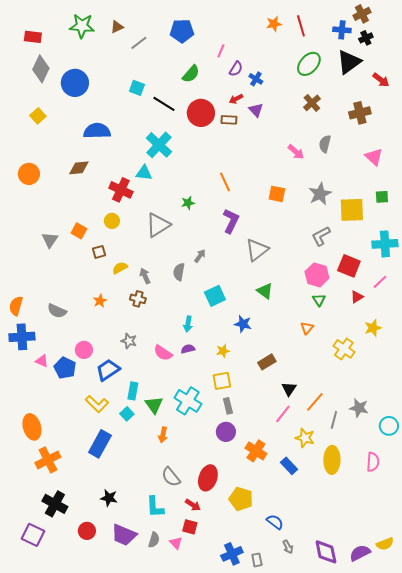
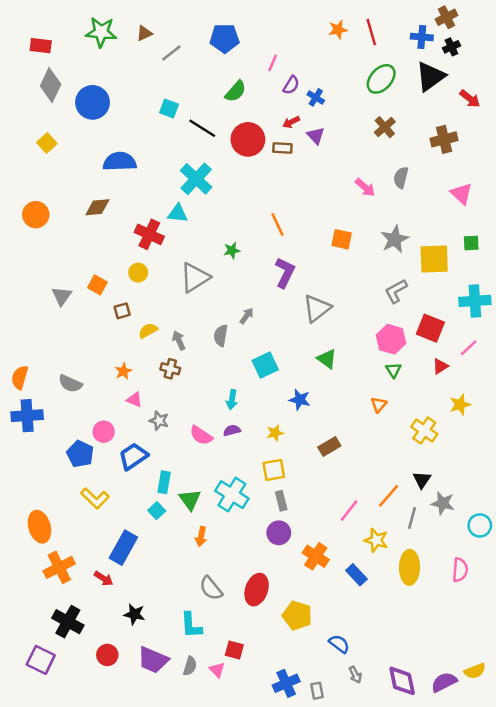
pink triangle: (42, 361) -> (134, 400), moved
black triangle: (289, 389) -> (422, 480), moved
yellow L-shape: (97, 404) -> (95, 498), moved
red arrow: (193, 505) -> (104, 578), moved

